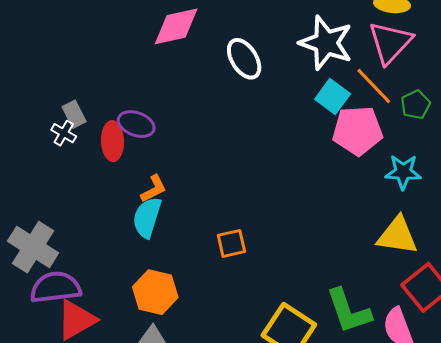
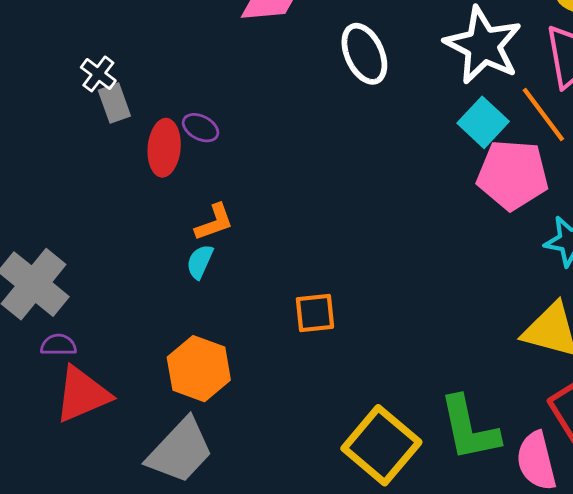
purple ellipse: (136, 124) -> (201, 128), size x0.7
white cross: (64, 133) -> (98, 74), moved
cyan semicircle: (147, 217) -> (200, 262), size x0.6
purple semicircle: (56, 287) -> (58, 345), size x0.5

